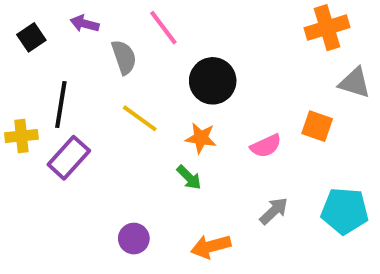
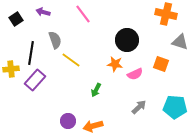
orange cross: (327, 28) -> (166, 14), turned 30
gray semicircle: (124, 57) -> (55, 40), moved
black circle: (213, 81) -> (127, 40), moved
orange star: (201, 138) -> (115, 64), moved
green arrow: (189, 177) -> (96, 90), turned 72
orange arrow: (211, 246) -> (93, 126), moved

